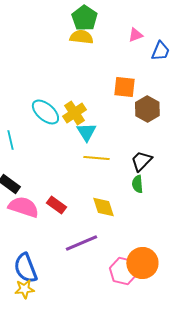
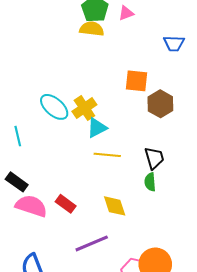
pink triangle: (135, 35) -> (126, 13), moved
blue trapezoid: (160, 51) -> (174, 43), turned 70
cyan triangle: (86, 132) -> (97, 128), turned 35
black trapezoid: (141, 161) -> (154, 158), turned 120

